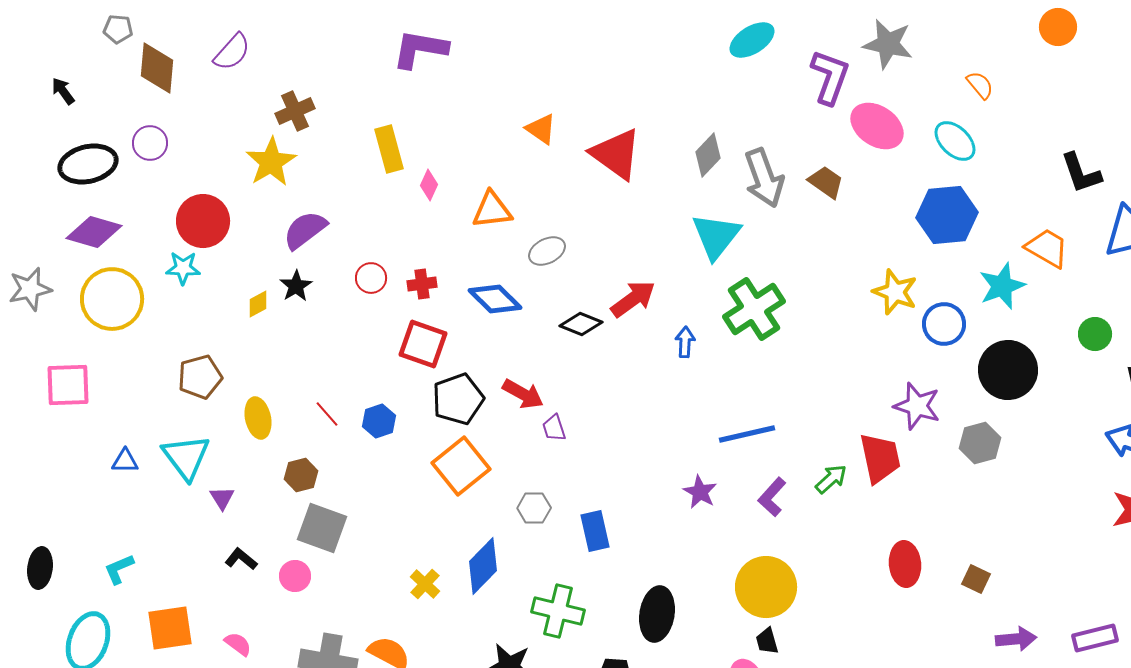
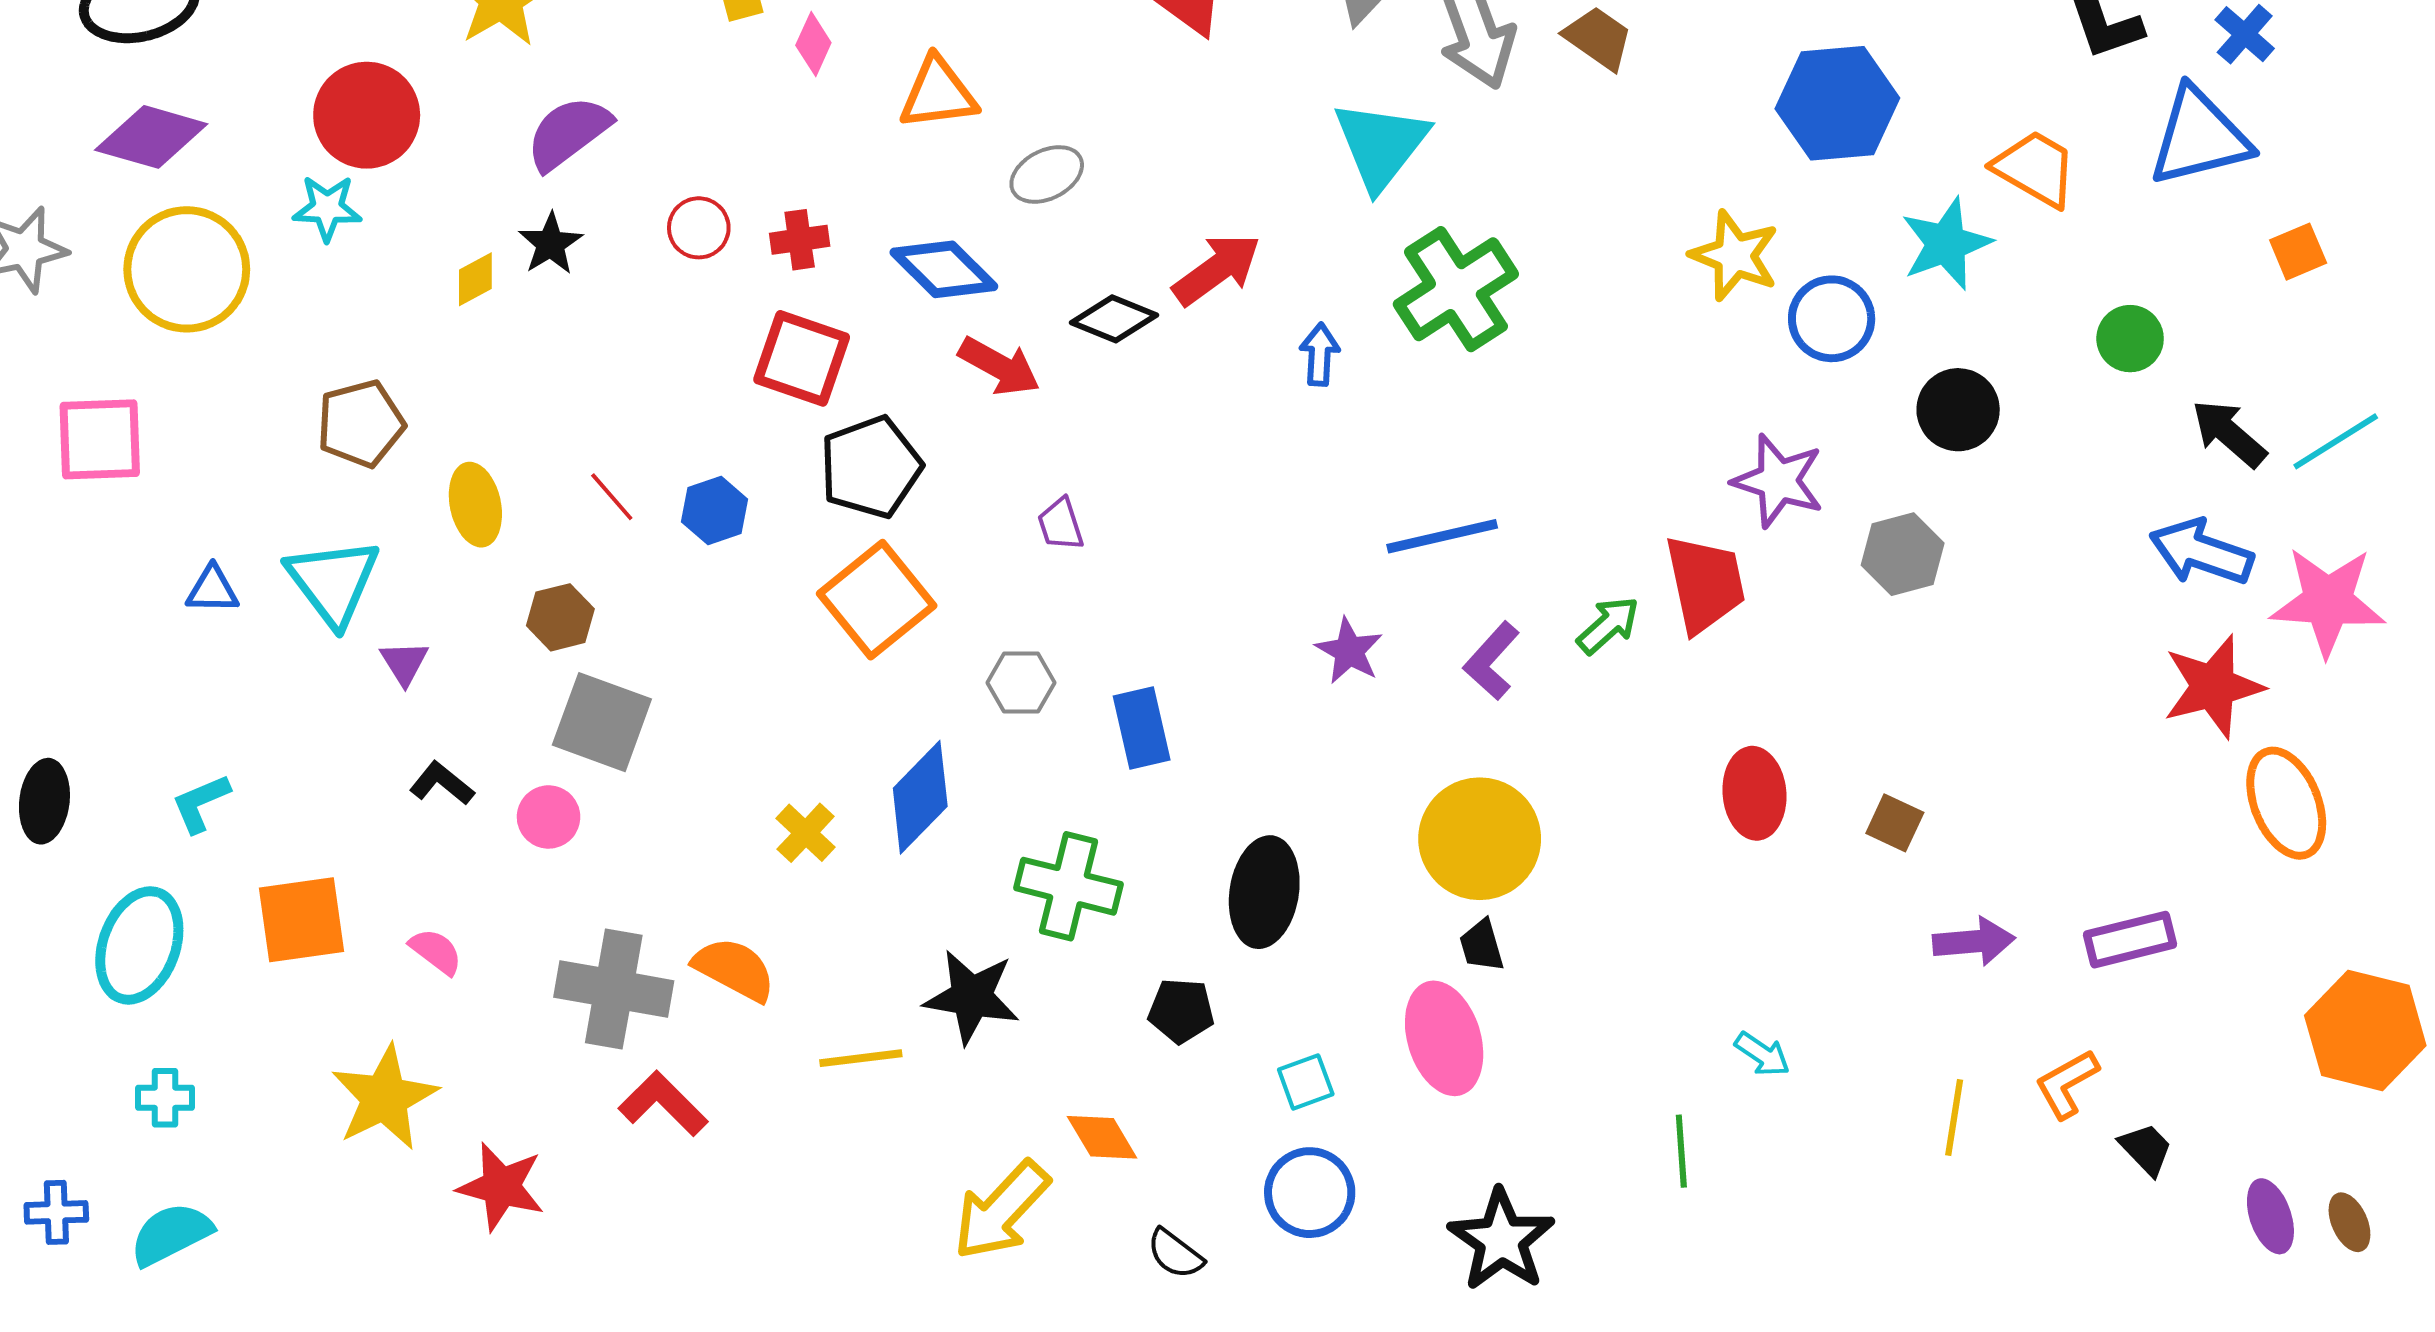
black circle: (1008, 370) -> (1958, 410), size x0.7
red arrow: (523, 394) -> (999, 366), moved

